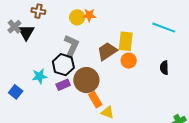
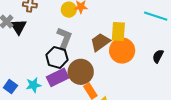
orange circle: (129, 61) -> (122, 51), size x1.6
black semicircle: (164, 68) -> (158, 56), turned 32
cyan star: (40, 76) -> (33, 85), moved
purple rectangle: (63, 85) -> (58, 77), size x1.5

